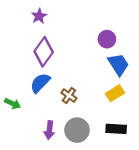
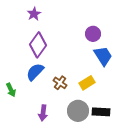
yellow rectangle: (115, 93) -> (87, 83), moved
green arrow: (13, 104) -> (11, 90), turned 40
gray circle: (77, 130) -> (78, 111), moved

